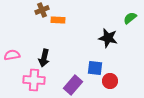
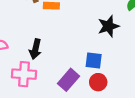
black star: (108, 38) -> (108, 26), turned -30
red circle: (110, 81) -> (98, 82), moved

